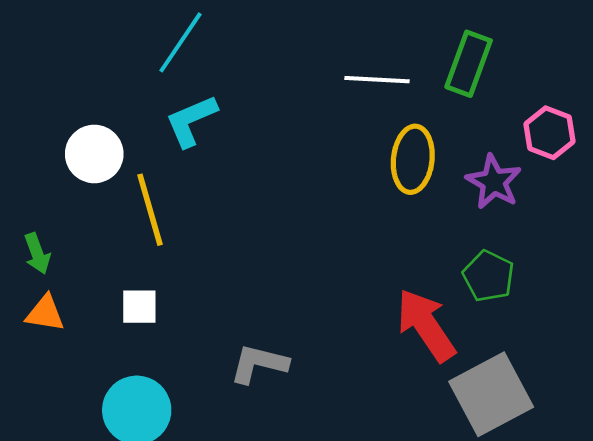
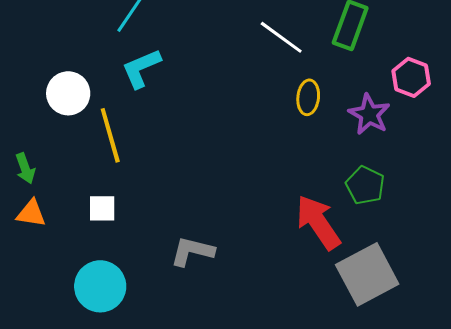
white line: (377, 80) -> (281, 37), turned 33
yellow ellipse: (413, 159) -> (308, 97), size x0.7

